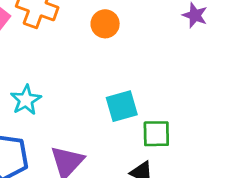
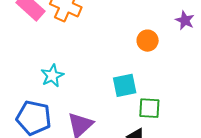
orange circle: (105, 24) -> (148, 41), moved

